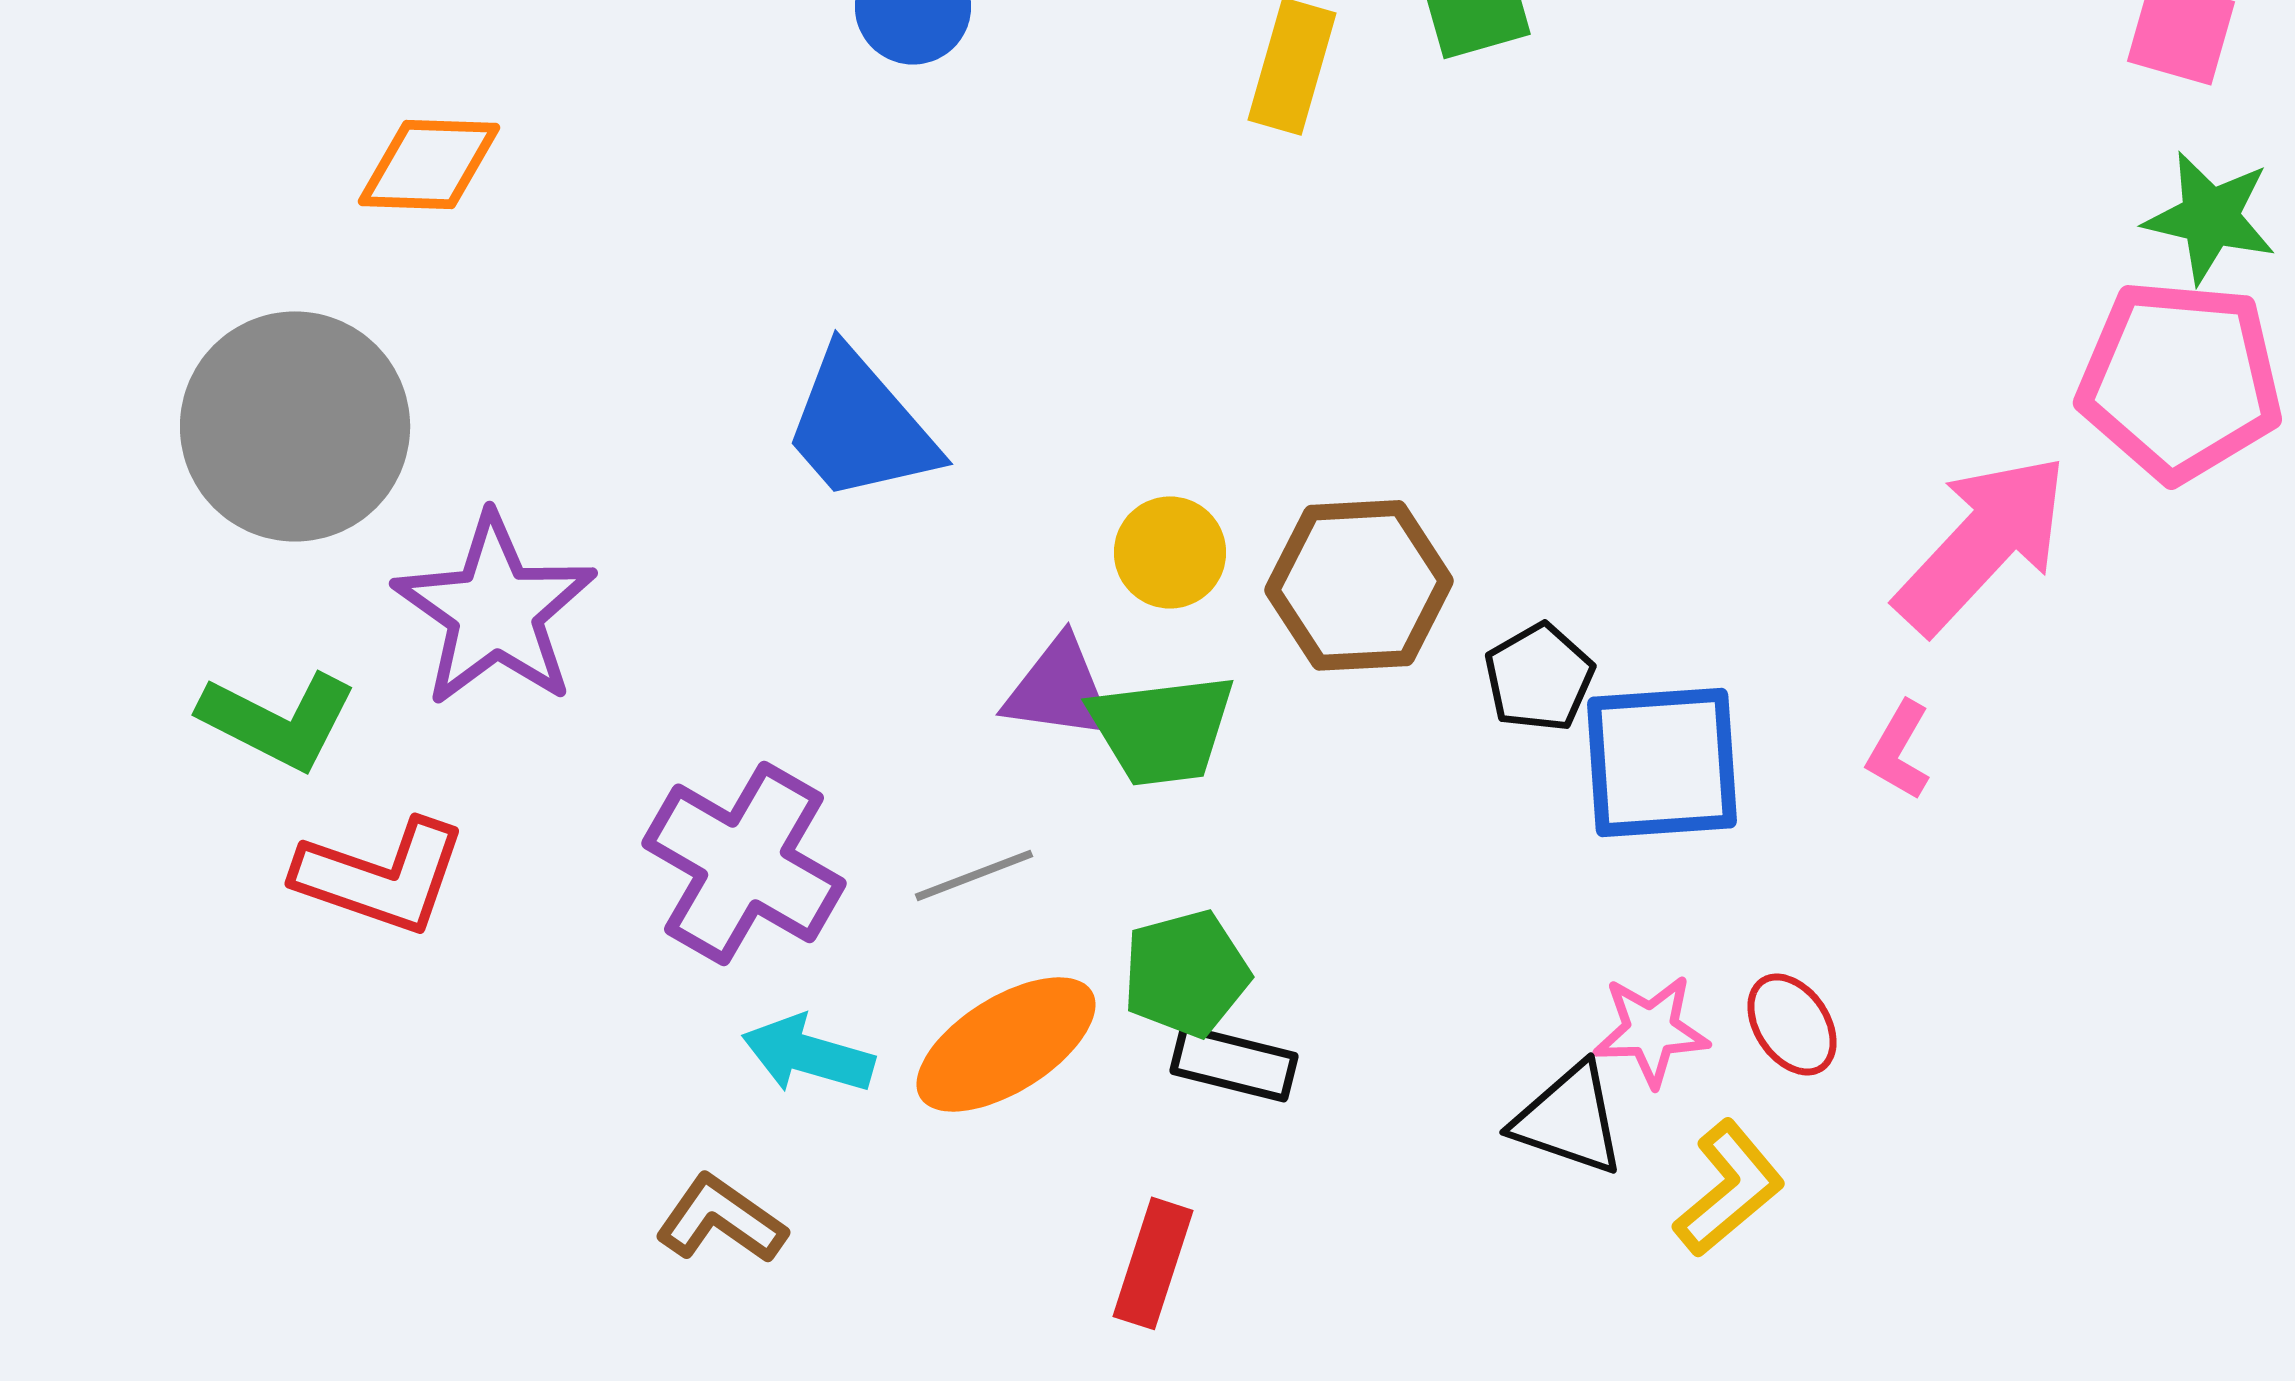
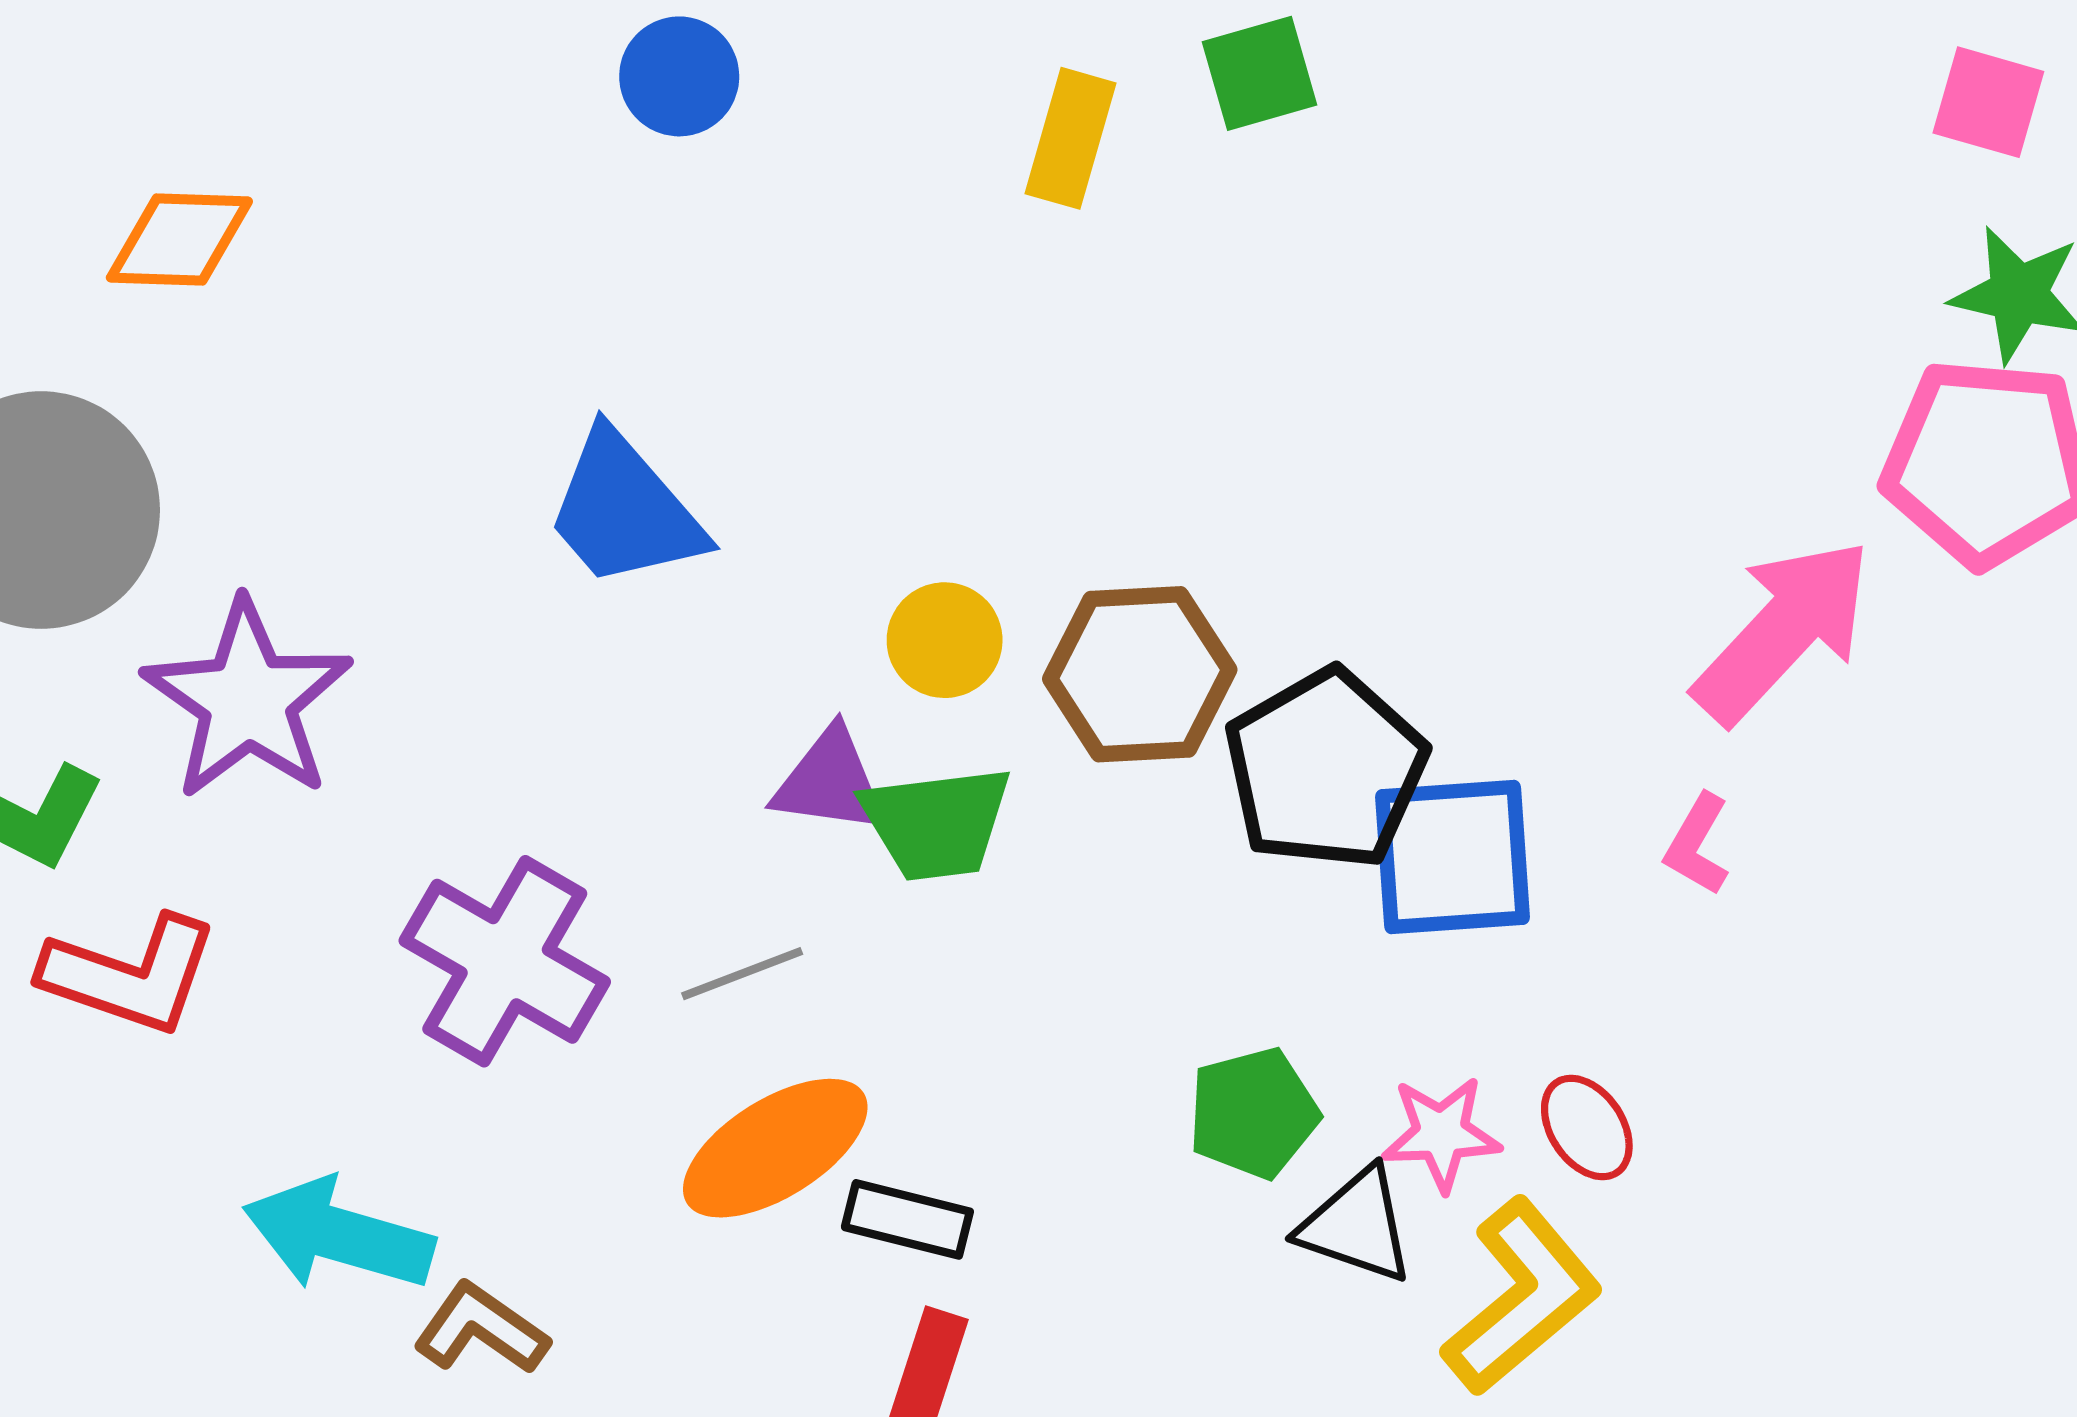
black pentagon: (1539, 677) -> (1326, 769), size x1.8
green pentagon: (1186, 973) -> (1253, 1113), moved
cyan arrow: (808, 1054) -> (338, 1235), moved, size x1.4
black rectangle: (1234, 1063) -> (907, 1219), moved
yellow L-shape: (1729, 1188) -> (1522, 1297), size x1.4

